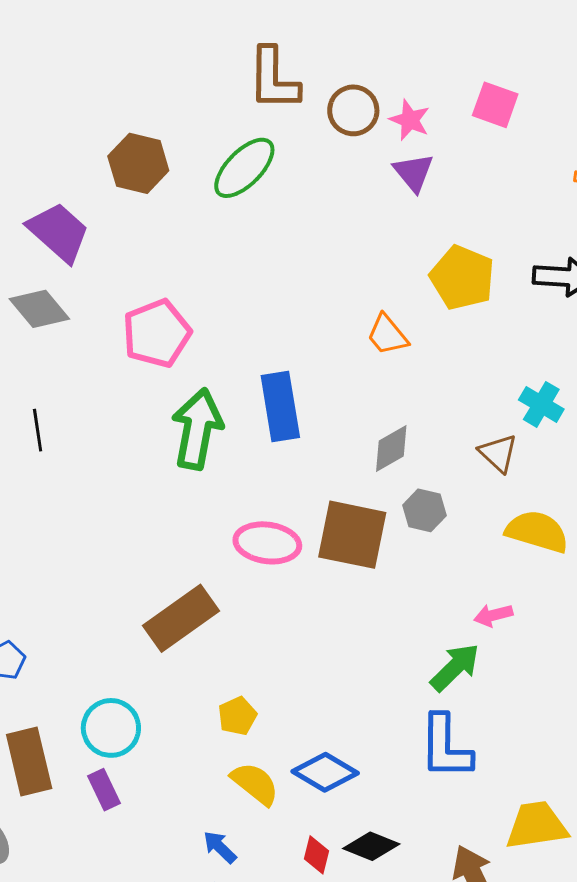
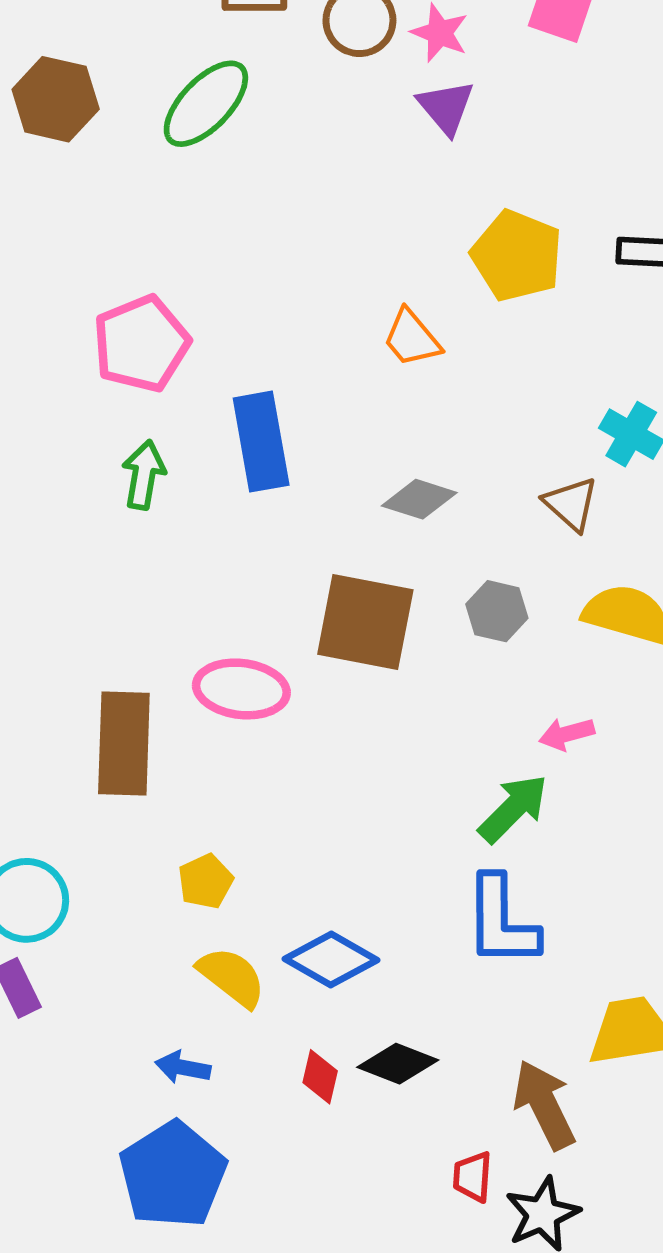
pink pentagon: (157, 333) -> (141, 344), moved
green arrow: (197, 429) -> (144, 475), size x0.6
gray diamond: (391, 449) -> (419, 499), turned 48
gray hexagon: (424, 510) -> (497, 611), moved
pink ellipse: (267, 543) -> (241, 689), moved
brown rectangle: (181, 618) -> (124, 744), turned -52
blue arrow: (220, 847) -> (183, 1067), turned -33

